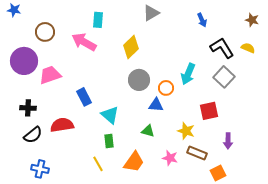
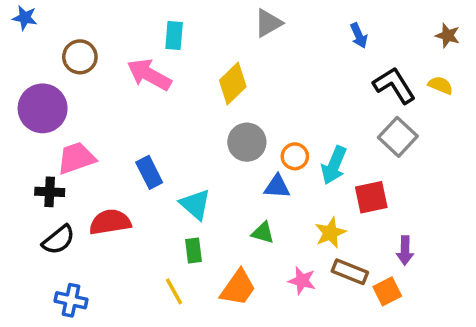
cyan arrow: (188, 74) -> (334, 165), moved
pink trapezoid: (50, 75) -> (76, 158), moved
yellow star: (186, 131) -> (330, 233), turned 30
orange square: (218, 173) -> (387, 291), moved

